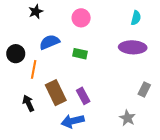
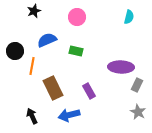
purple ellipse: (133, 47) -> (121, 67), moved
purple rectangle: (83, 96) -> (89, 91), moved
black arrow: (28, 103) -> (32, 116), moved
gray star: (127, 118) -> (138, 112), moved

